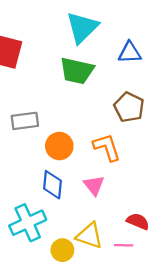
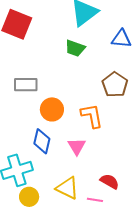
green trapezoid: (77, 71) -> (75, 48), size x0.7
yellow circle: (62, 250) -> (29, 197), moved

